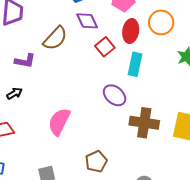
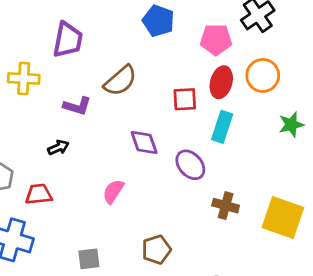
purple diamond: (87, 21) -> (144, 142), moved
red square: (105, 47) -> (185, 99), turned 30
pink semicircle: (59, 122) -> (113, 191), size x0.7
brown cross: (144, 123) -> (226, 206), size x0.7

